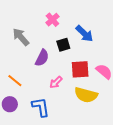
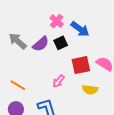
pink cross: (52, 20) -> (57, 21), moved
purple semicircle: (42, 58) -> (41, 44), moved, turned 30
yellow semicircle: (86, 95) -> (90, 90), size x0.7

